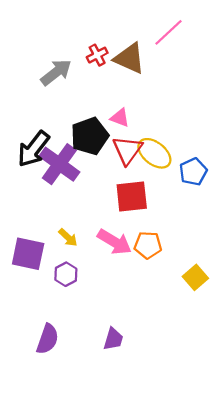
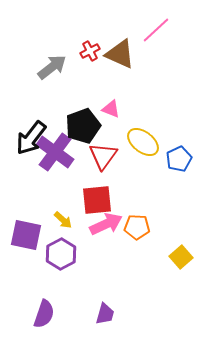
red triangle: (127, 150) -> (103, 156), moved
red square: (132, 196) -> (97, 200), moved
pink arrow: (114, 242) -> (106, 224), turned -56
purple hexagon: (66, 274) -> (61, 254), size x1.4

